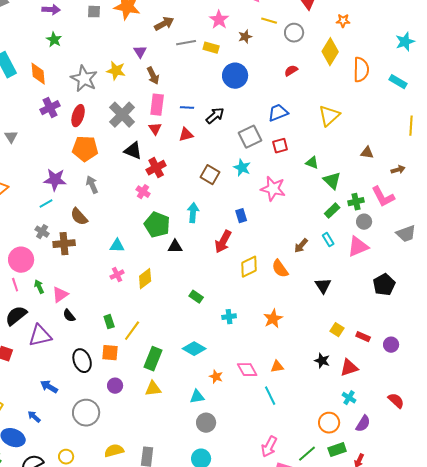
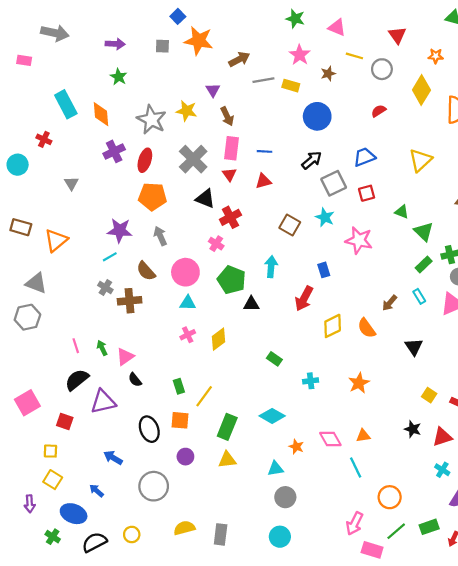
black arrow: (215, 116) -> (312, 160), moved
pink circle: (21, 260) -> (185, 272), moved
orange circle: (329, 423) -> (390, 497), moved

